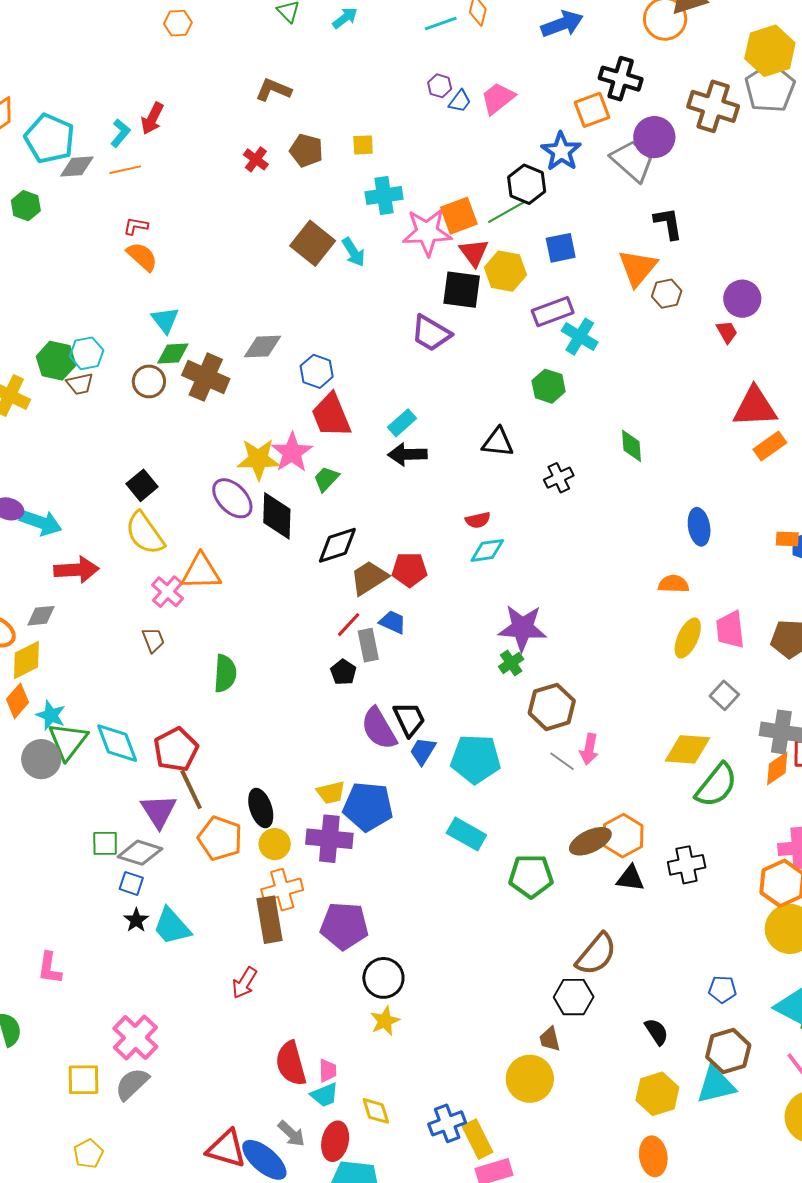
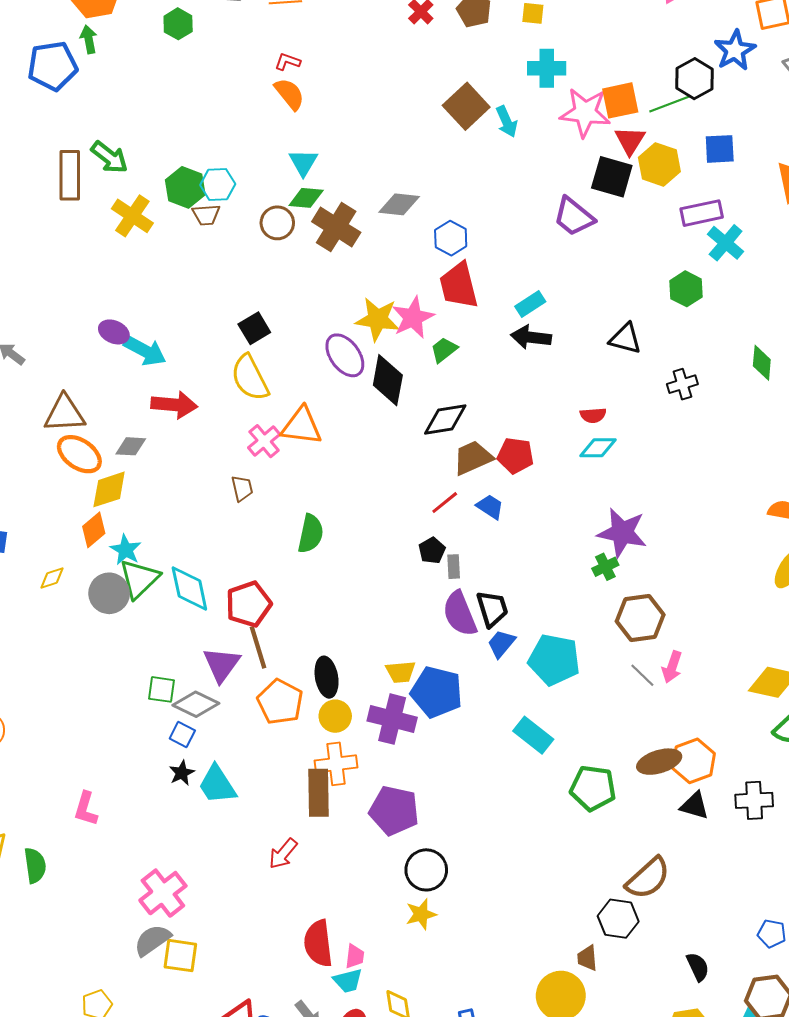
gray rectangle: (368, 645) -> (454, 567), moved, size x0.7
yellow square: (84, 1080) -> (180, 956), moved

